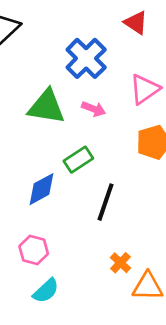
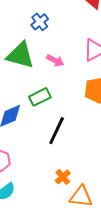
blue cross: (86, 58) -> (40, 22), moved, size x0.6

